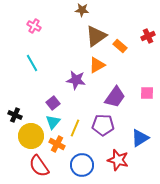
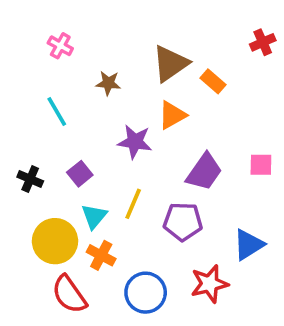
brown star: (82, 10) -> (108, 83), moved
red cross: (148, 36) -> (263, 42), moved
purple square: (53, 103) -> (80, 174), moved
black cross: (15, 115) -> (30, 179), moved
yellow line: (75, 128) -> (133, 204), moved
red star: (118, 160) -> (209, 284), turned -30

